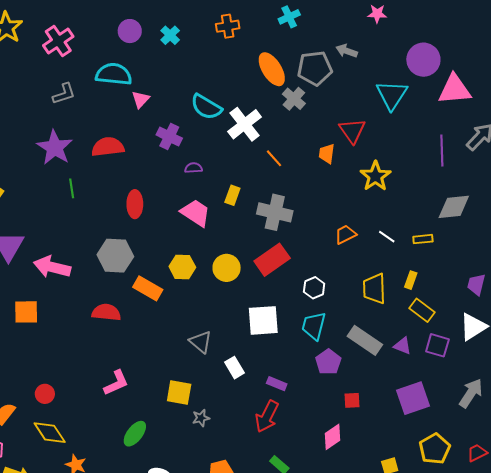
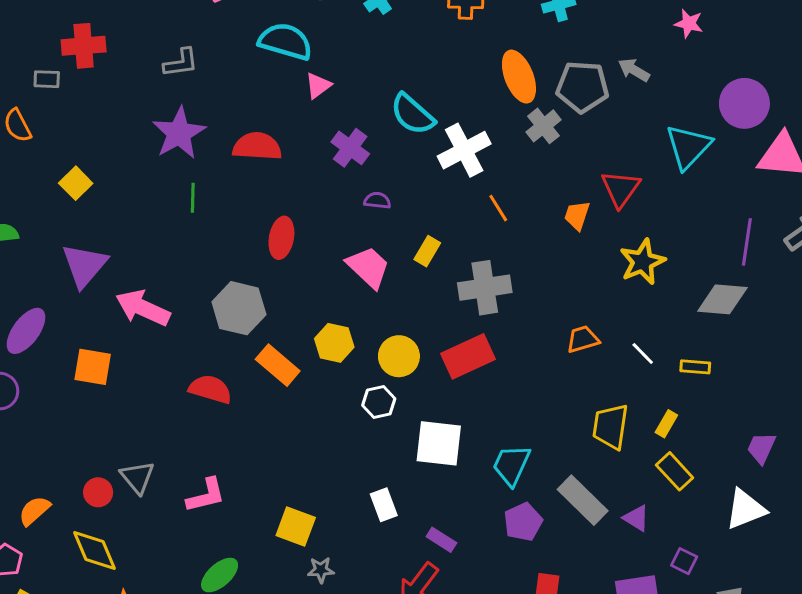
gray L-shape: (64, 94) -> (181, 63), moved
gray diamond: (454, 207) -> (722, 299), moved
gray cross: (275, 212) -> (485, 288), turned -32
white hexagon: (314, 288) -> (379, 402), moved
gray triangle: (201, 342) -> (137, 477), moved
purple square: (437, 345) -> (684, 561), moved, size x0.7

